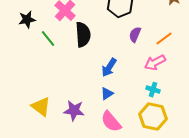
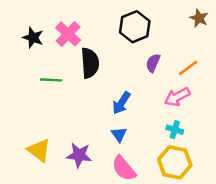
black star: (27, 20) -> (33, 38), moved, turned 30
green line: (48, 39) -> (51, 80), moved, turned -48
blue triangle: (107, 94) -> (119, 134), turned -32

